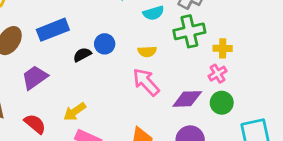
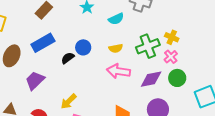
green cross: (189, 31) -> (148, 46), moved
yellow cross: (223, 48) -> (172, 37), turned 32
pink arrow: (146, 82) -> (118, 71), turned -30

